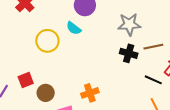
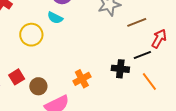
black cross: (129, 53) -> (120, 69), moved
black line: (153, 80) -> (142, 55), turned -36

